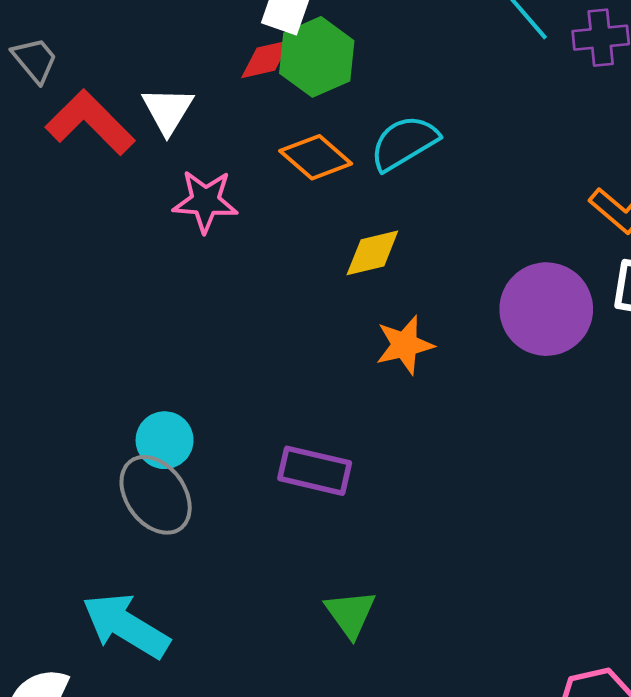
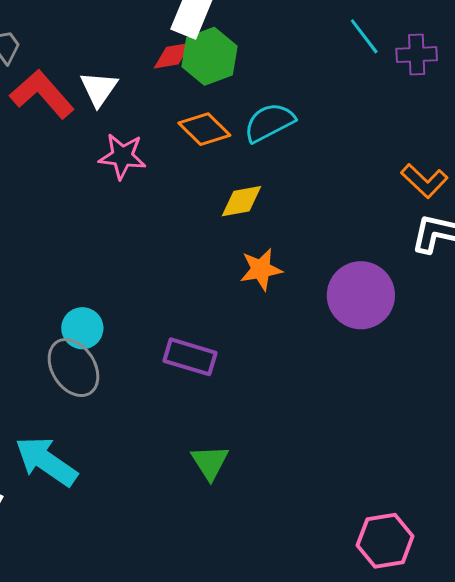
purple circle: (546, 309) -> (361, 295), moved

